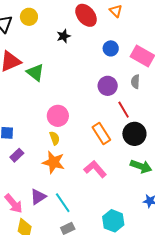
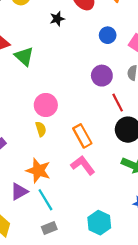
orange rectangle: (101, 133) -> (82, 136), moved
orange star: (53, 162) -> (38, 170), moved

